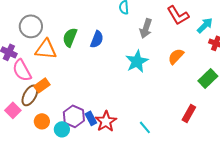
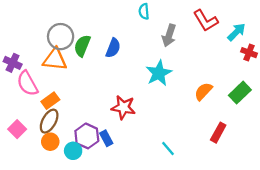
gray circle: (31, 26) -> (61, 37), moved
orange semicircle: (176, 56) -> (203, 91), moved
brown ellipse: (30, 95) -> (49, 121), moved
red star: (106, 121) -> (123, 107), moved, turned -30

